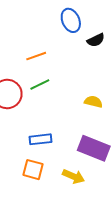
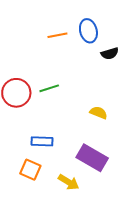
orange line: (36, 56) -> (57, 35), moved

